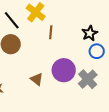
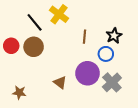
brown line: (51, 32) -> (84, 37), moved
blue circle: (97, 51) -> (106, 54), moved

